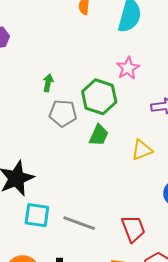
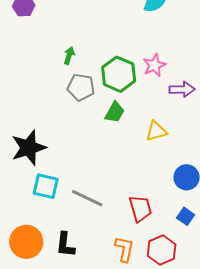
pink star: (128, 68) -> (154, 65), moved

